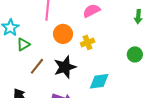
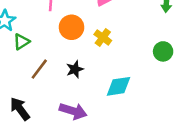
yellow cross: (88, 42) -> (103, 37), turned -32
black star: (65, 67) -> (75, 69), size x0.6

